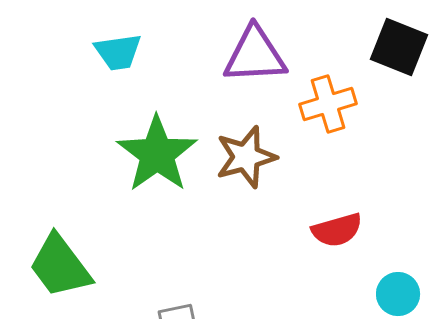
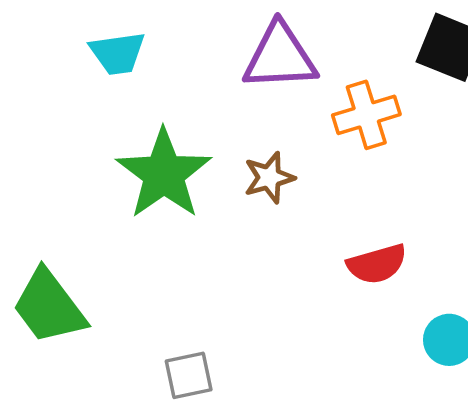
brown star: (246, 157) -> (269, 178), size x0.7

